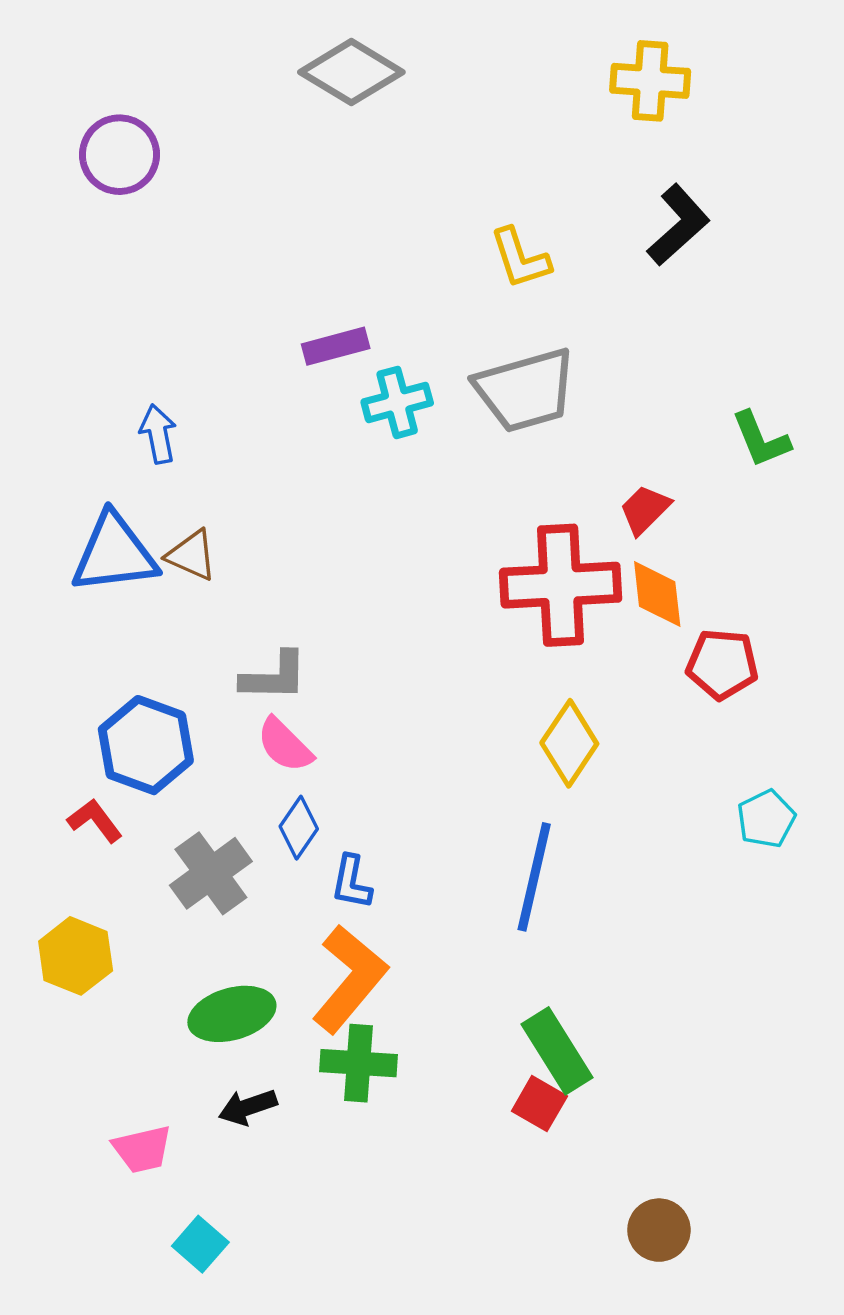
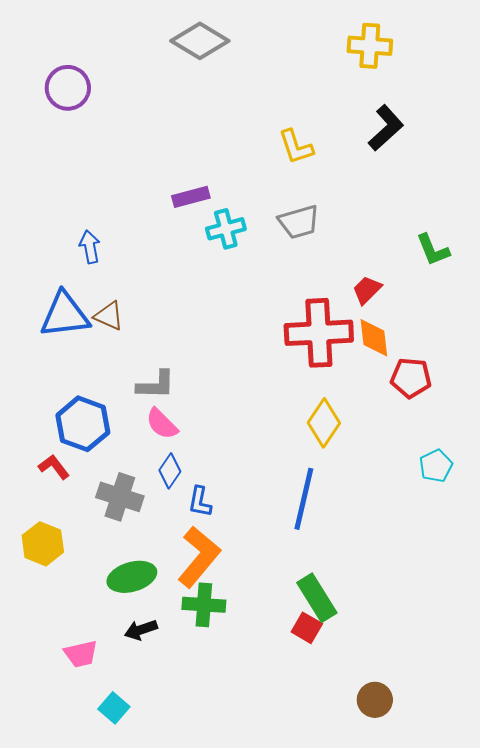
gray trapezoid: (525, 390) -> (299, 222), size x0.7
gray cross: (211, 873) -> (120, 497), turned -36

